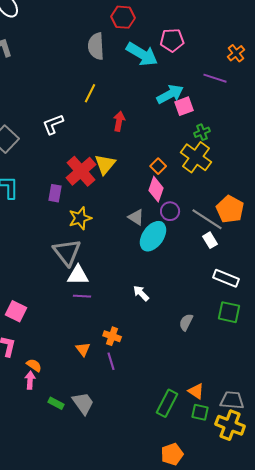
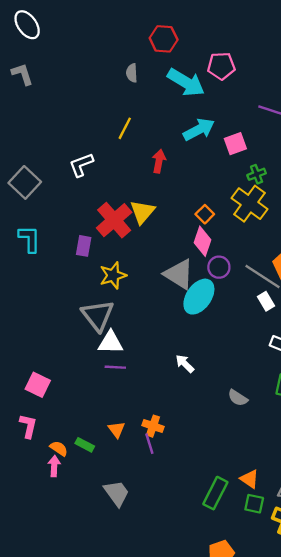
gray semicircle: (96, 46) -> (132, 73), size x0.6
cyan arrow: (170, 94) -> (199, 129), moved
gray triangle: (136, 217) -> (179, 274), size x1.6
gray semicircle: (186, 322) -> (238, 398), turned -84
orange cross: (112, 336) -> (153, 426), moved
green rectangle: (56, 403) -> (85, 445), moved

